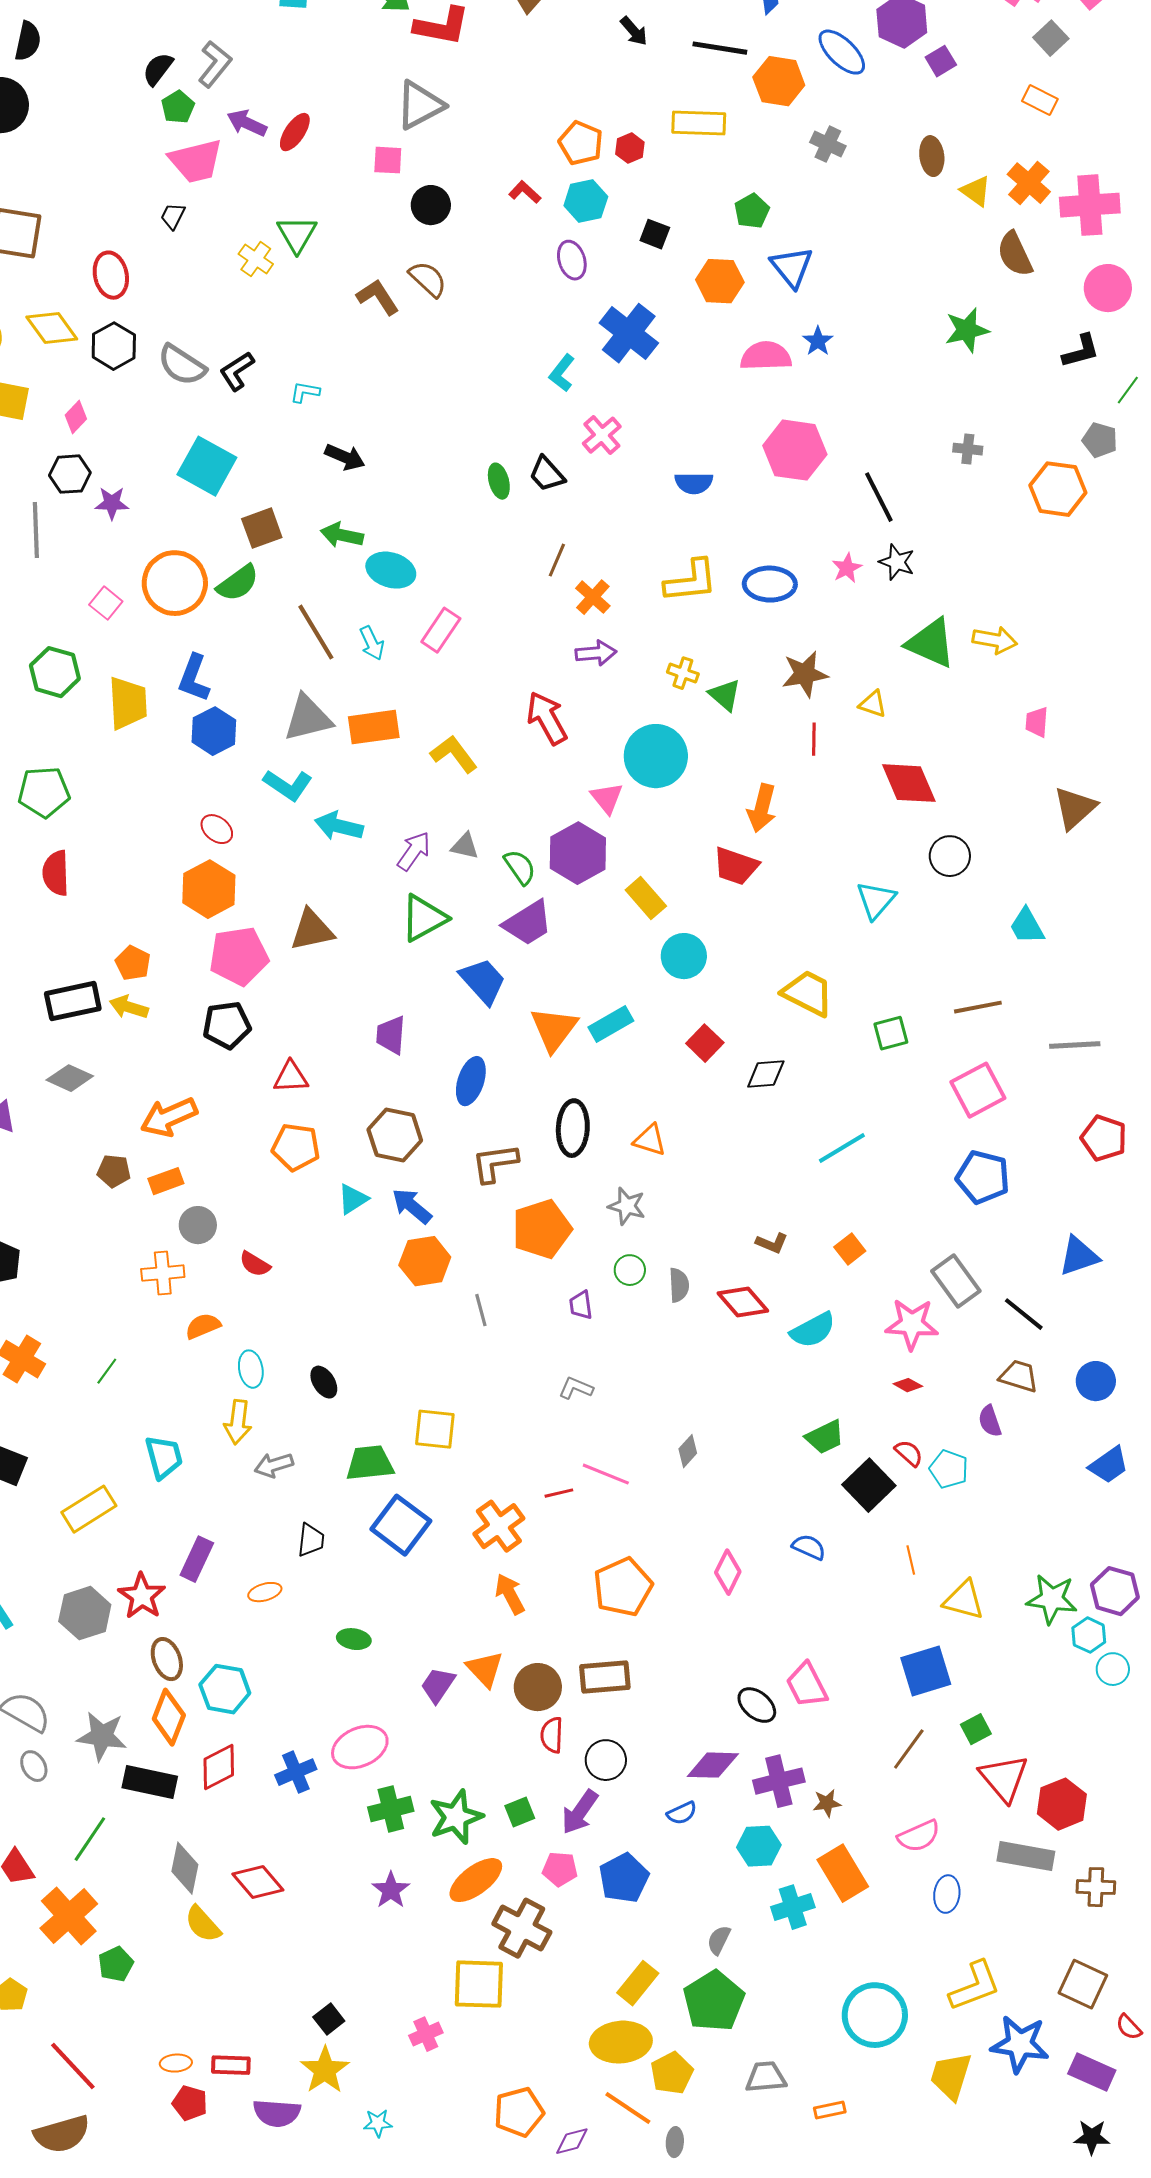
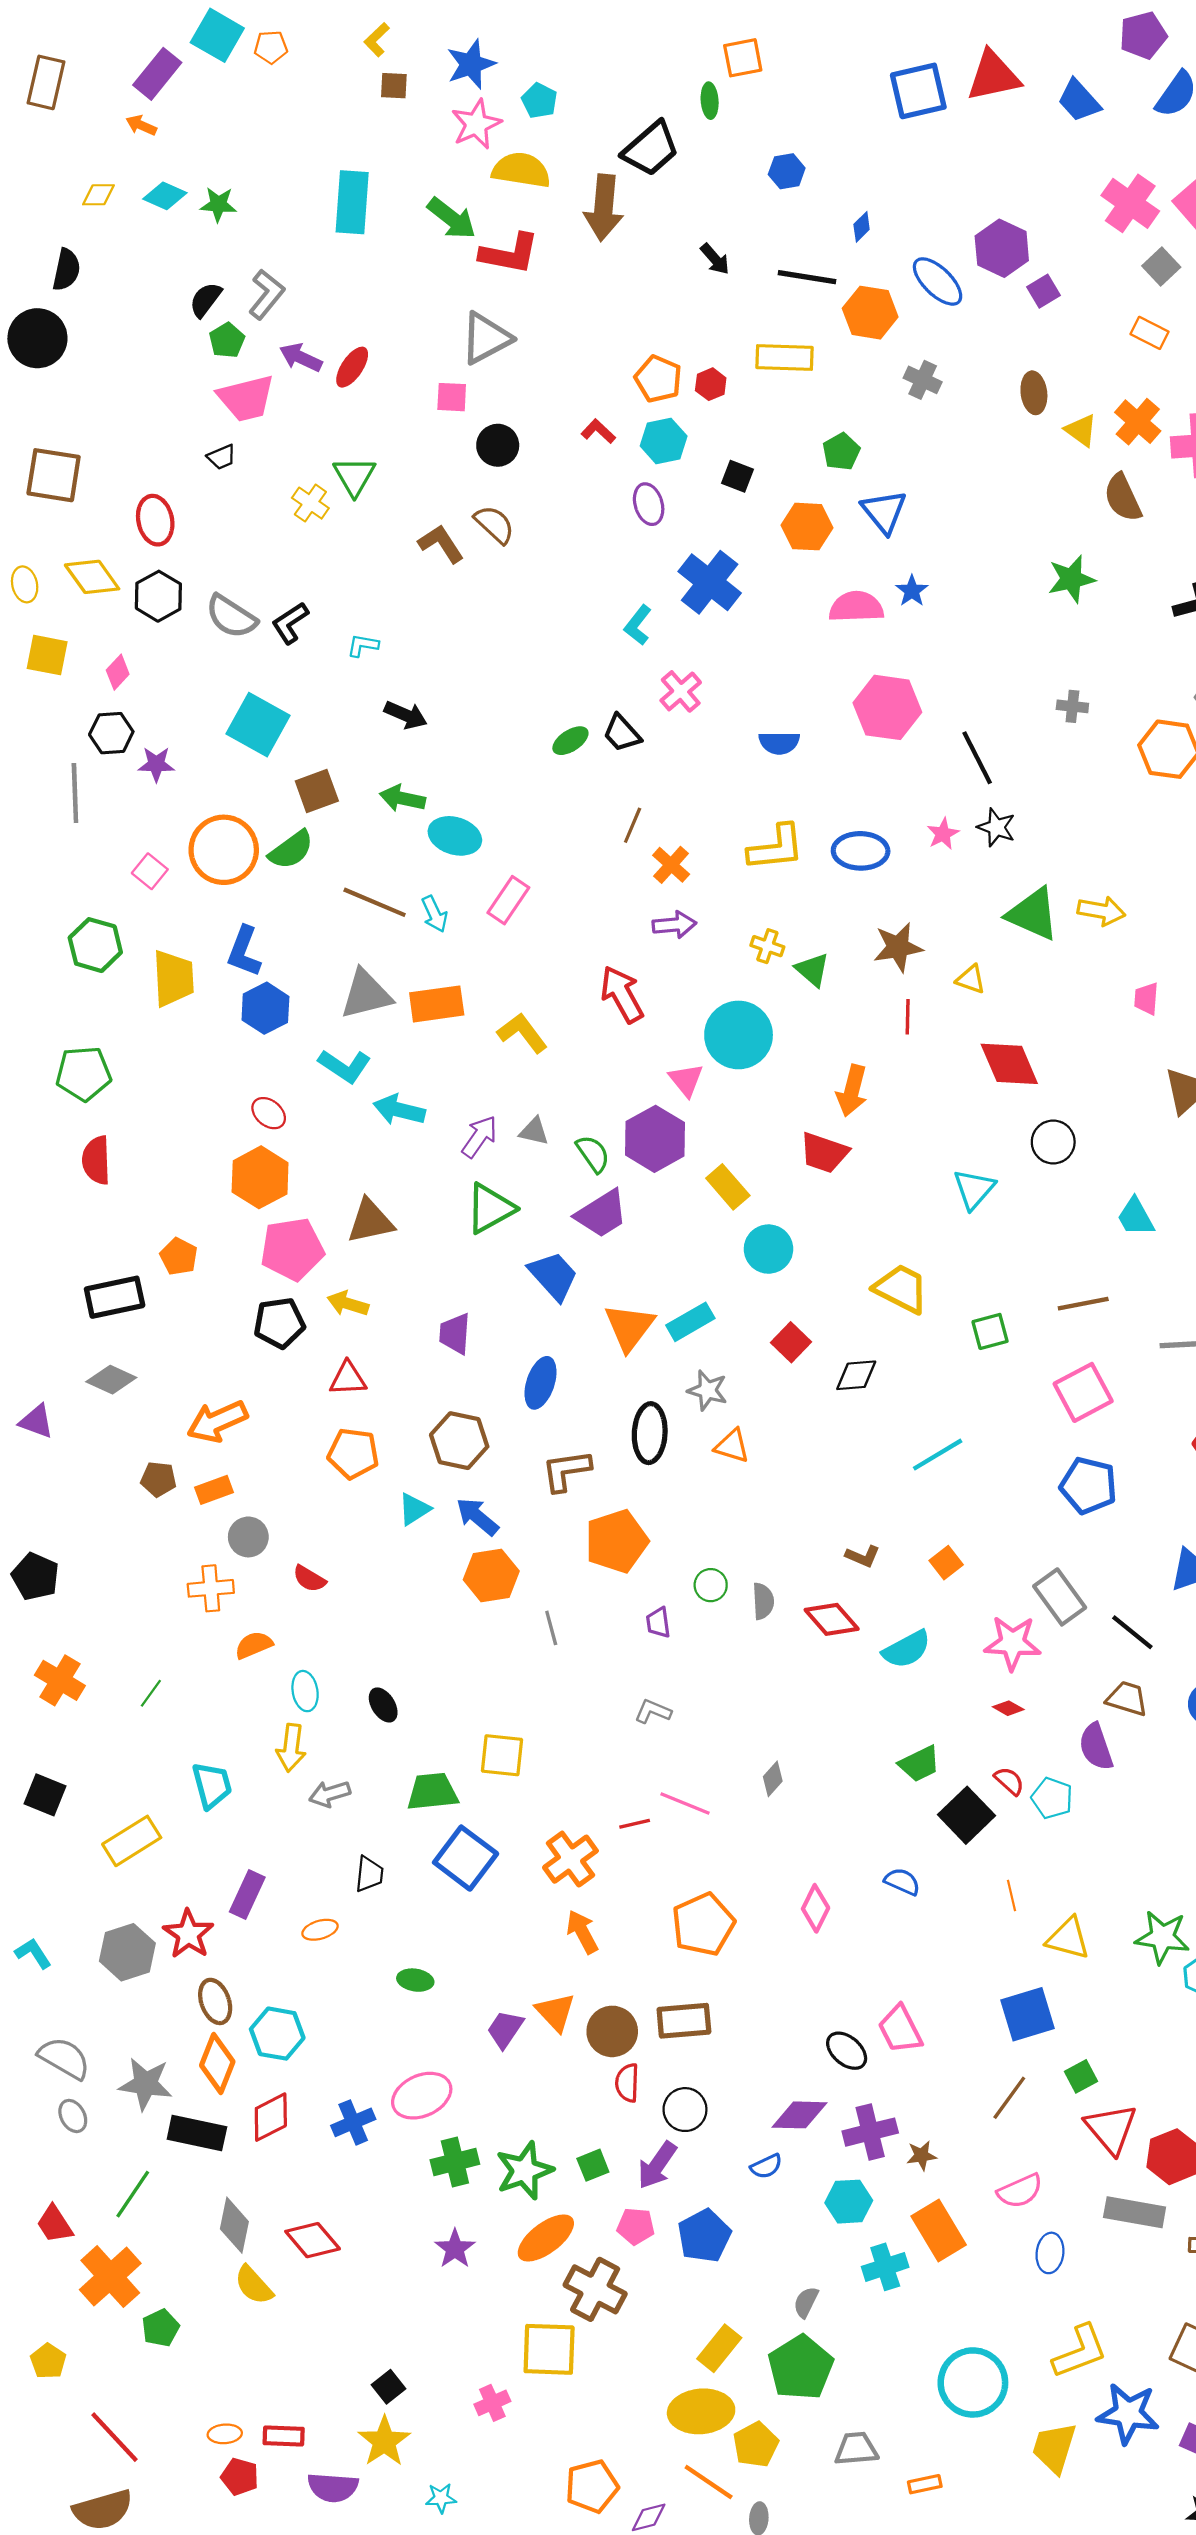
black trapezoid: (173, 216) -> (222, 457), turned -140
green ellipse: (499, 481) -> (570, 741), turned 72
brown line: (316, 632) -> (375, 902), turned -36
yellow arrow: (129, 1007) -> (348, 1304), moved
gray star: (627, 1206) -> (707, 1390), moved
purple semicircle: (990, 1421) -> (1096, 1747), size x1.4

